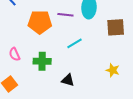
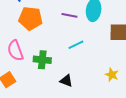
orange pentagon: (40, 22) -> (31, 18), moved
pink semicircle: (15, 54) -> (15, 50), size x1.5

